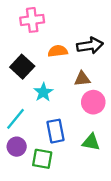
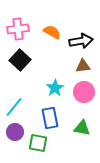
pink cross: (32, 20) -> (18, 29), moved
orange semicircle: (58, 51) -> (52, 32), moved, turned 36
brown triangle: (82, 79) -> (83, 66), moved
cyan star: (43, 92) -> (55, 88), moved

